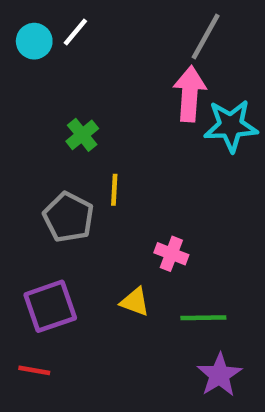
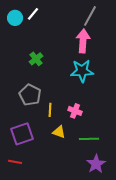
cyan star: (231, 126) -> (82, 71), moved
yellow line: (114, 190) -> (50, 110), moved

